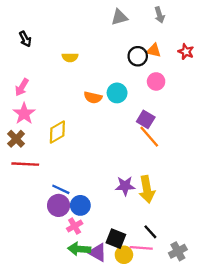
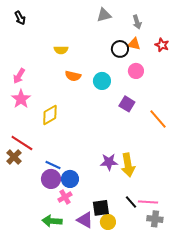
gray arrow: (159, 15) -> (137, 22), moved
black arrow: (25, 39) -> (20, 18), moved
orange semicircle: (93, 98) -> (73, 76), moved
orange line: (149, 137) -> (158, 119), moved
brown cross: (16, 139) -> (14, 157), moved
red line: (25, 164) -> (22, 143), turned 30
black square: (116, 239) -> (101, 208), turned -30
pink line: (141, 248) -> (148, 202), moved
green arrow: (79, 249) -> (52, 221), moved
gray cross: (178, 251) -> (155, 219), turned 35

